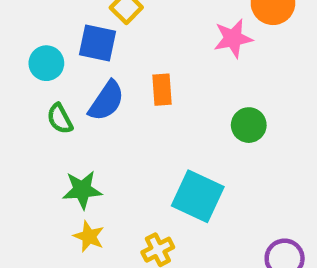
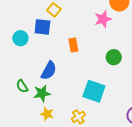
blue semicircle: (106, 101) -> (49, 71), moved
green semicircle: (60, 119) -> (22, 86), moved

